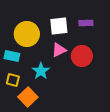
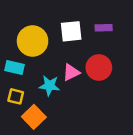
pink triangle: (59, 50) -> (71, 72), moved
cyan star: (41, 71) -> (49, 86), turned -30

